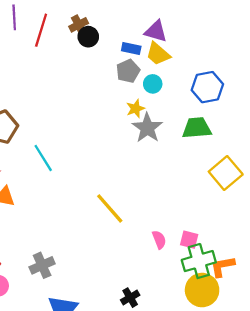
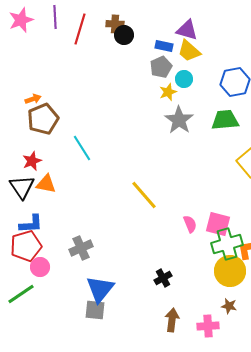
brown cross: (79, 25) -> (115, 24), turned 30
yellow star: (135, 109) -> (168, 92), moved
pink square: (189, 240) -> (218, 224), size x1.4

